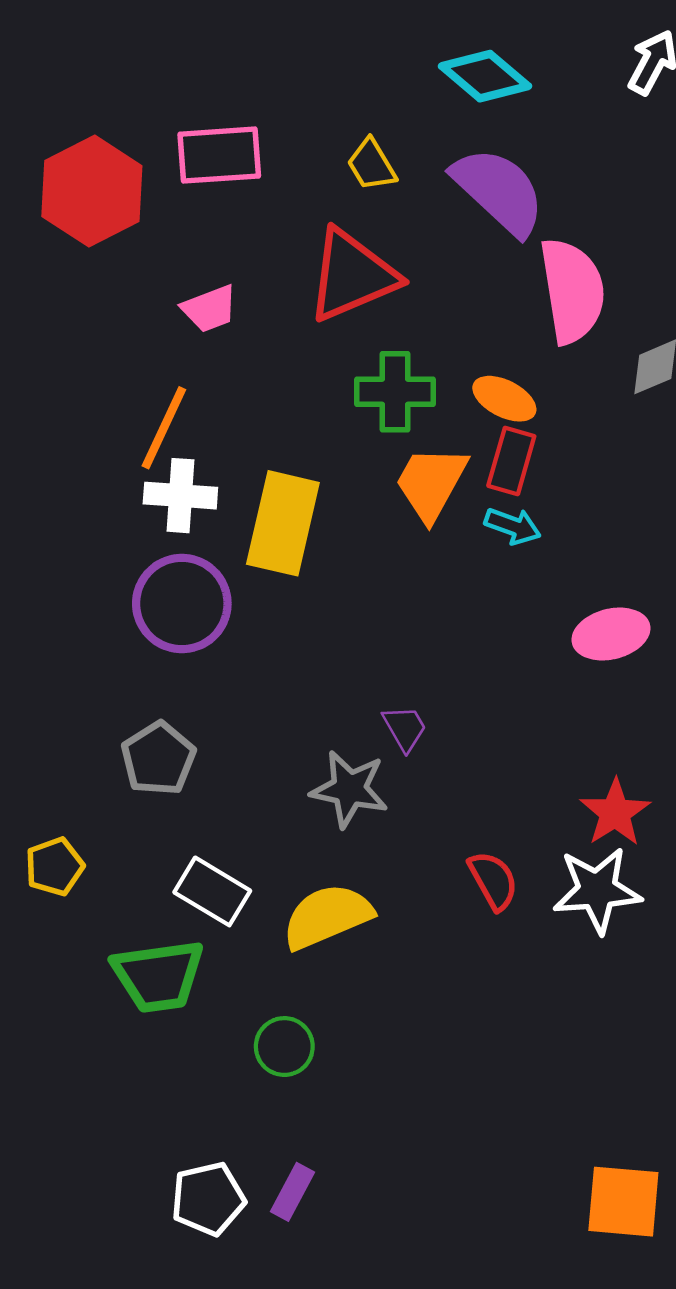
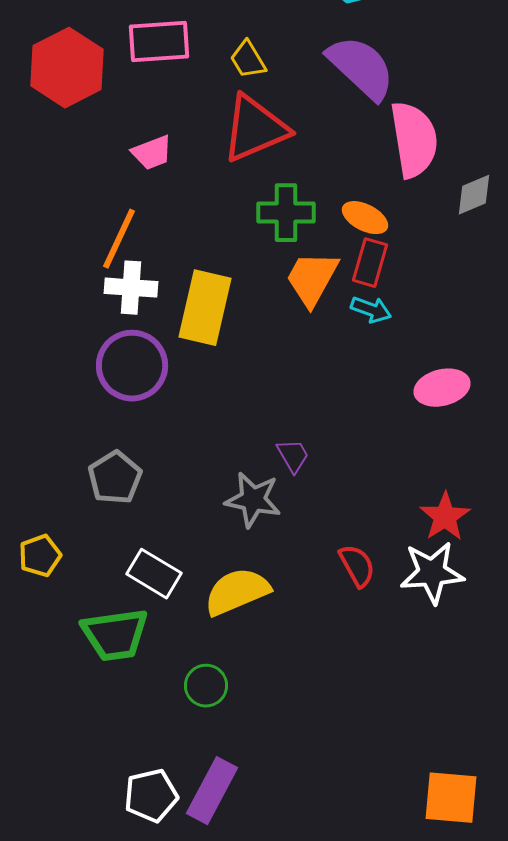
yellow trapezoid: (372, 165) -> (248, 60), moved
purple rectangle: (293, 1192) -> (212, 791), size x1.6

